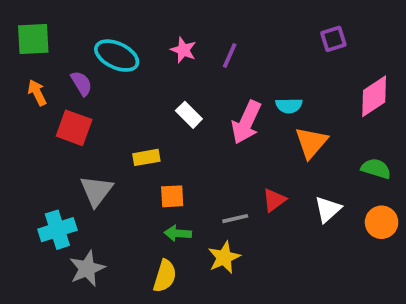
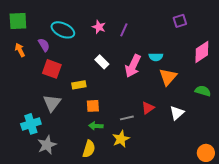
red square: (74, 128) -> (52, 69), moved
orange circle: (382, 222) -> (206, 153), moved

